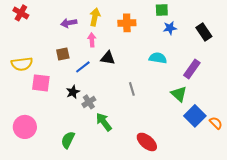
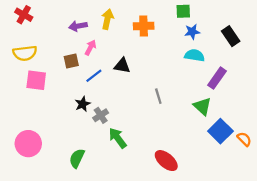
pink arrow: (92, 40) -> (90, 47), moved, turned 32
cyan semicircle: (158, 58) -> (194, 55), moved
yellow semicircle: (22, 64) -> (25, 53), moved
pink square: (41, 83) -> (36, 80), moved
gray line: (132, 89) -> (158, 96), moved

